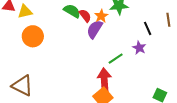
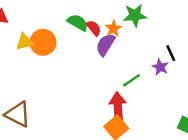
yellow triangle: (25, 12) -> (25, 42), moved
black line: (148, 28) -> (171, 53), moved
orange circle: (33, 36) -> (43, 42), moved

